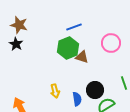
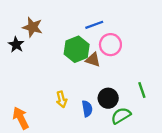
brown star: (19, 25) -> (32, 27), moved
blue line: (74, 27) -> (94, 25), moved
pink circle: (111, 43) -> (110, 45), moved

